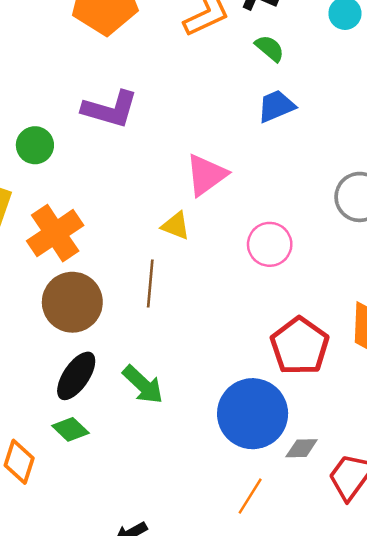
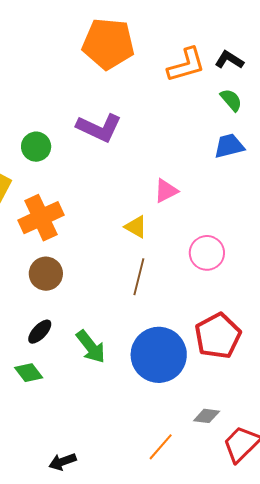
pink triangle: (206, 175) -> (166, 191), size x0.7
brown line: (150, 284) -> (139, 277), moved
brown circle: (72, 302) -> (46, 274), size x0.7
black ellipse: (76, 376) -> (40, 332), size x0.7
blue circle: (253, 414) -> (159, 355), moved

